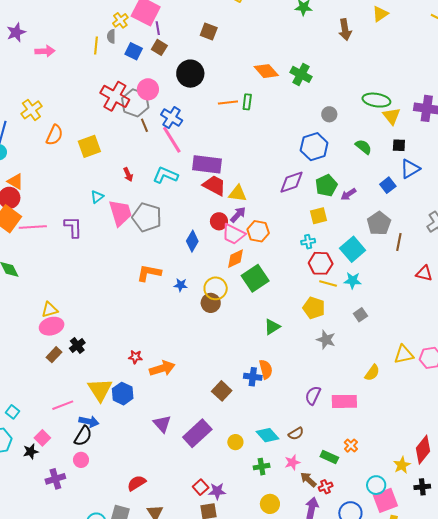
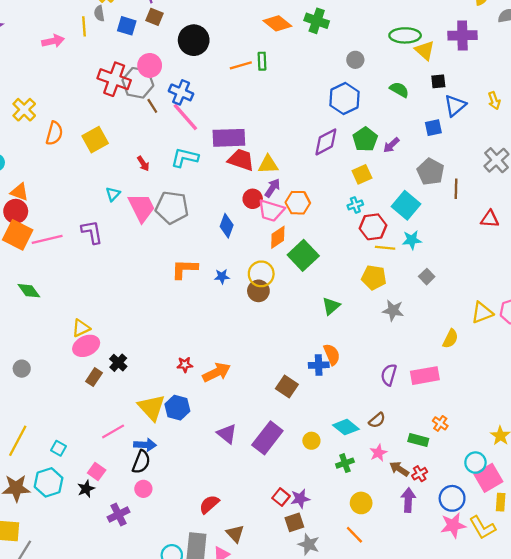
pink arrow: (45, 51) -> (53, 41), moved
blue square: (388, 185) -> (433, 128), turned 35

